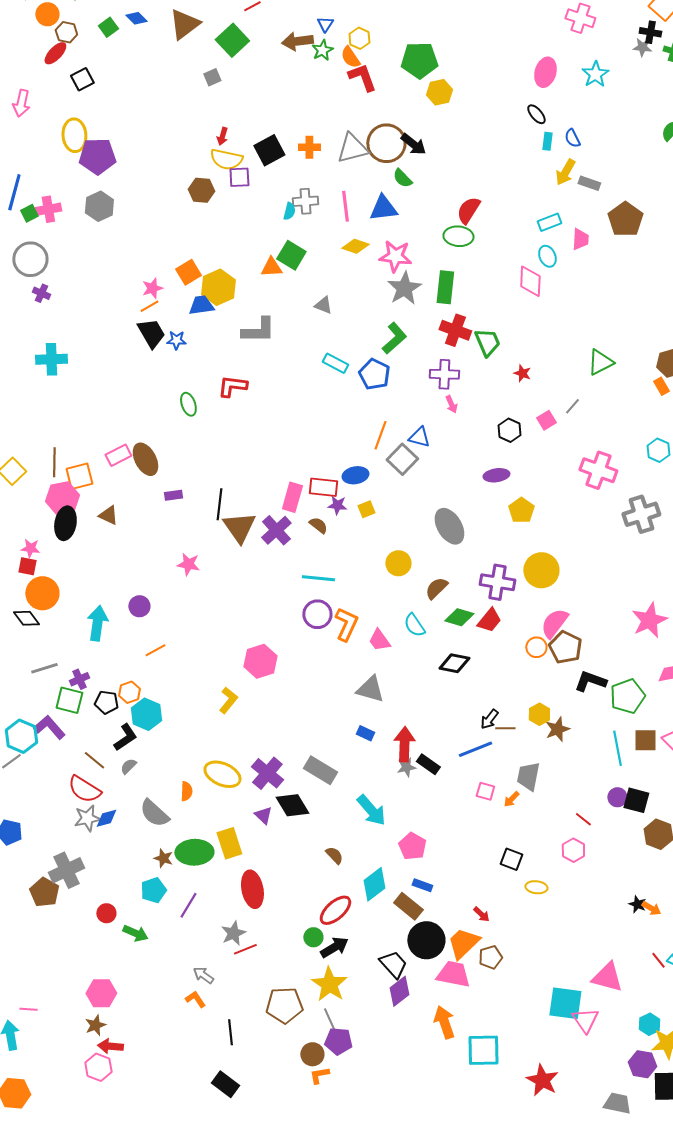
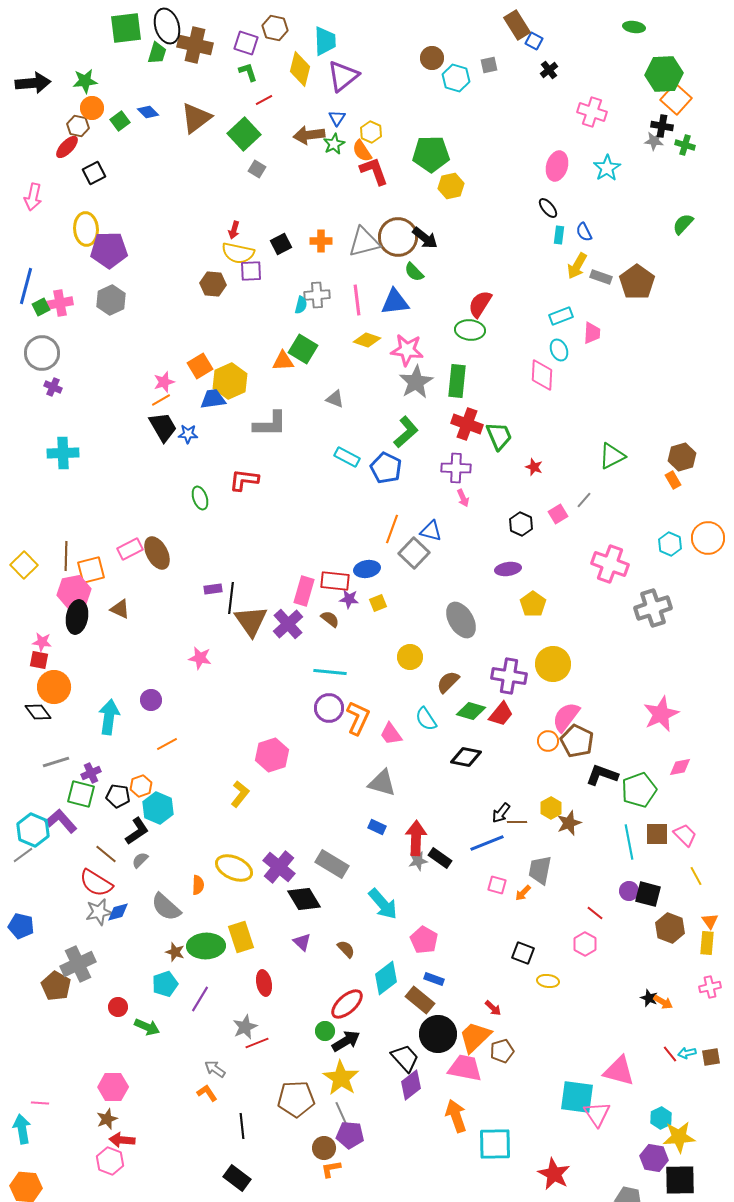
orange circle: (47, 14) -> (92, 108), moved
gray square: (212, 77) -> (257, 169), moved, turned -36
black square: (269, 150) -> (281, 244), size x0.7
brown pentagon: (625, 219) -> (637, 282), moved
purple rectangle: (173, 495) -> (213, 589), moved
purple triangle: (263, 815) -> (302, 942), moved
red ellipse: (252, 889) -> (264, 983), size x0.7

